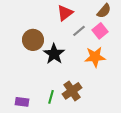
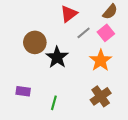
orange star: (95, 57) -> (101, 60), turned -30
brown cross: (72, 91) -> (101, 96), moved
purple rectangle: (22, 102) -> (23, 91), moved

